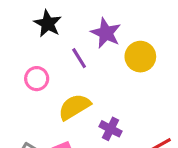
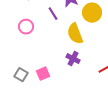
yellow semicircle: (74, 107) -> (75, 34), moved, turned -80

